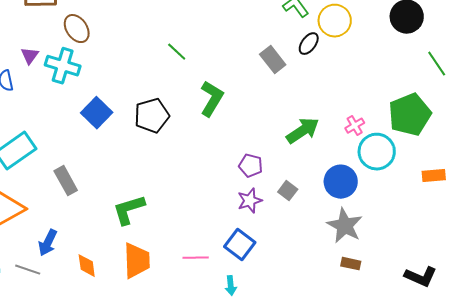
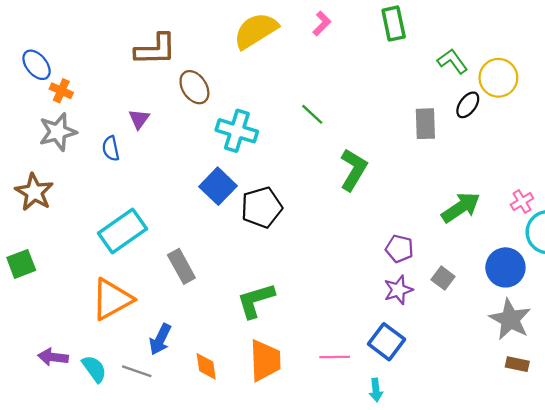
gray rectangle: (273, 60) -> (425, 124), turned 36
cyan cross: (63, 66) -> (237, 131), moved
black pentagon: (152, 116) -> (262, 207), moved

